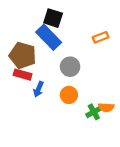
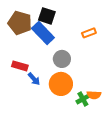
brown pentagon: (23, 55) -> (20, 23), moved
blue arrow: (38, 89) -> (34, 79), turned -64
orange circle: (69, 95) -> (61, 84), size x1.5

